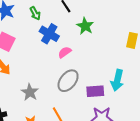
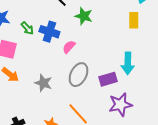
green arrow: (35, 13) -> (27, 28), moved
gray star: (30, 92) -> (43, 83), moved

